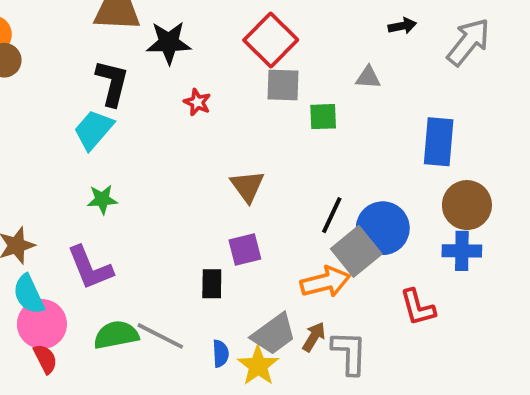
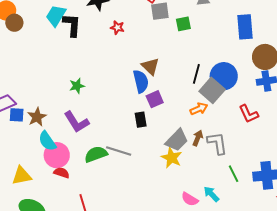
cyan trapezoid: (94, 130) -> (56, 16), moved
orange arrow: (325, 282) -> (199, 109), size x0.7
blue semicircle: (221, 354) -> (141, 81), moved, size x1.6
red semicircle: (45, 359) -> (62, 173), turned -35

